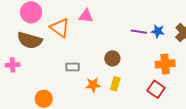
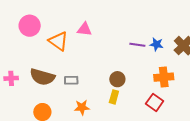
brown semicircle: (30, 40) -> (42, 77), moved
brown circle: (112, 58) -> (117, 79), moved
orange star: (93, 85) -> (82, 107), moved

